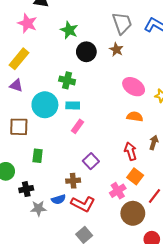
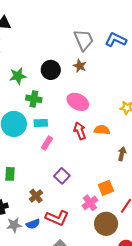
green star: (69, 30) -> (18, 76), moved, turned -30
pink ellipse: (134, 87) -> (78, 102), moved
red arrow: (131, 151) -> (80, 131), moved
orange square: (135, 176) -> (106, 188), turned 35
brown cross: (73, 181) -> (36, 196), moved, turned -32
blue semicircle: (59, 199) -> (33, 224), moved

